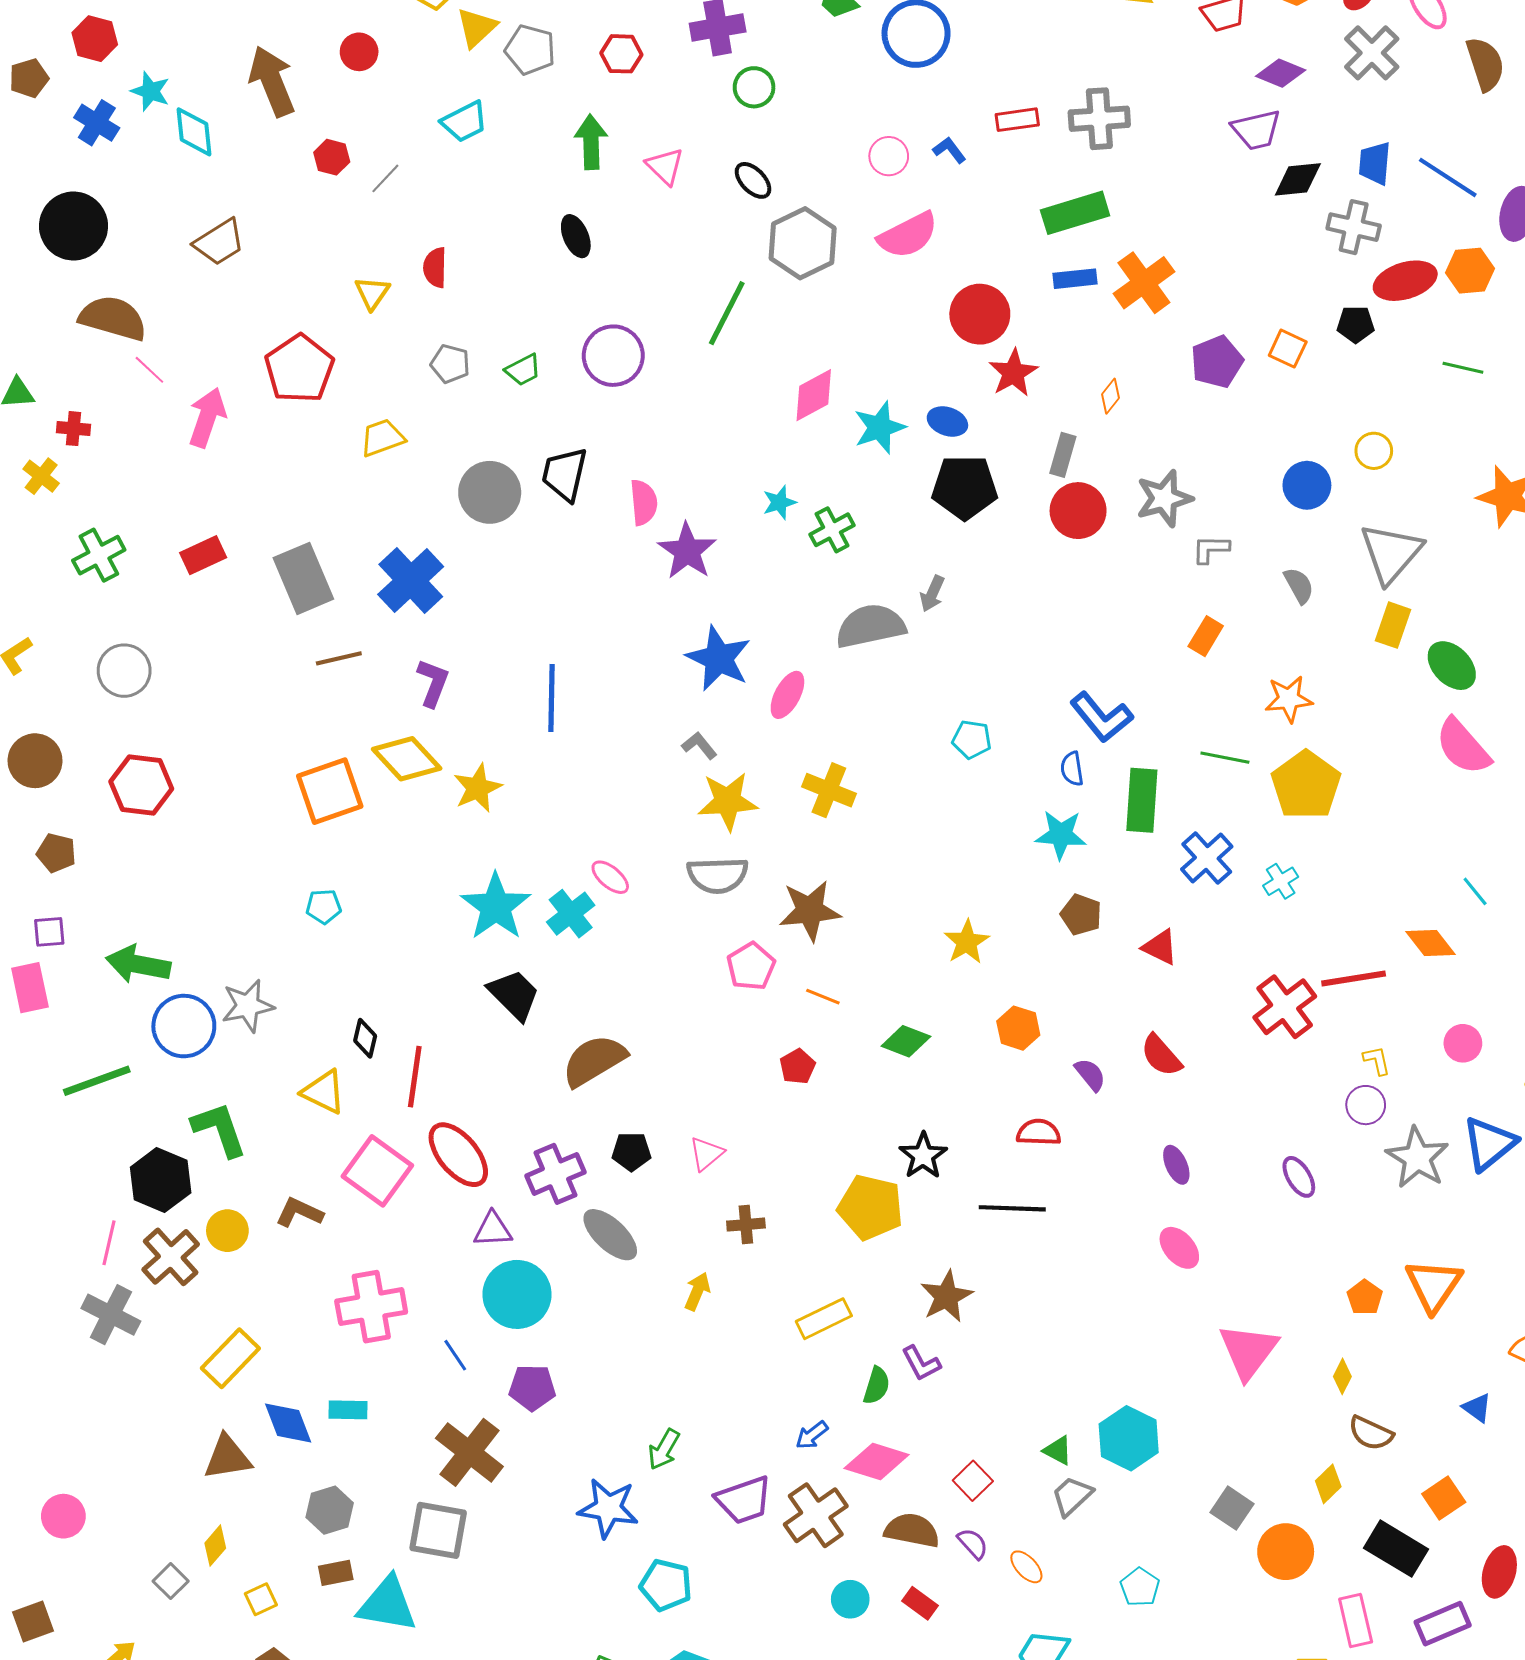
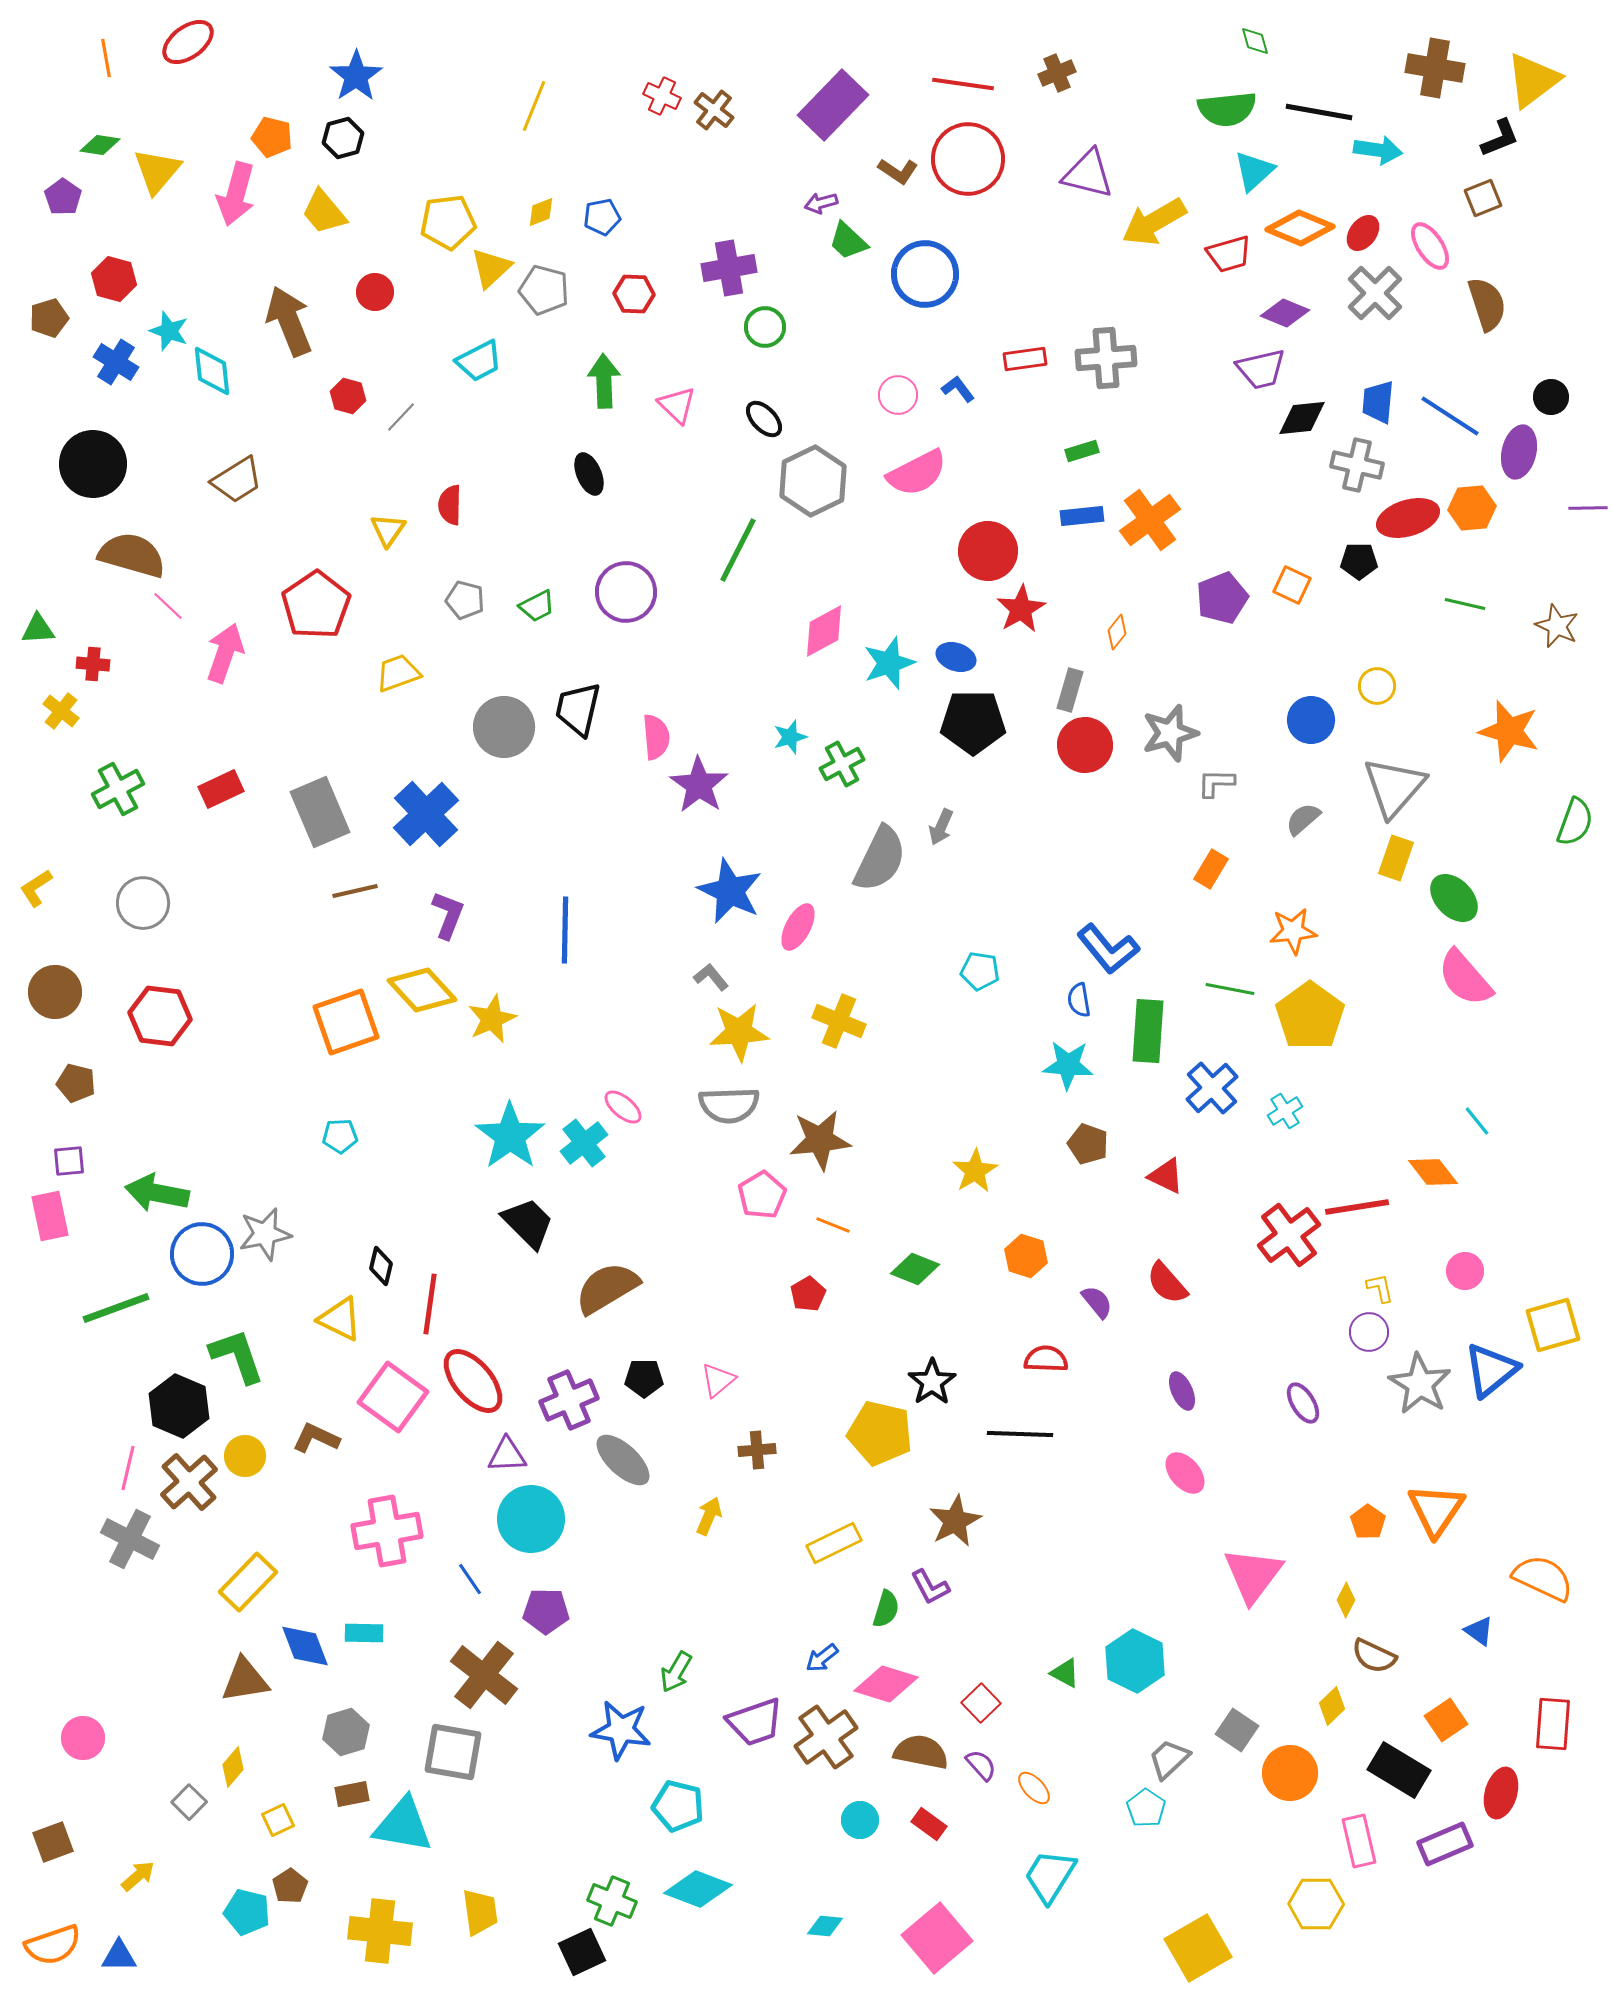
green rectangle: (1075, 213) -> (1082, 451), size x0.5
gray semicircle: (1299, 586) -> (1303, 819), turned -102
gray semicircle: (870, 626) -> (880, 859), turned 128
gray trapezoid: (1072, 1496) -> (1169, 1759), moved

